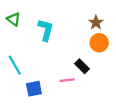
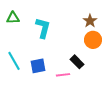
green triangle: (14, 19) -> (13, 18), turned -40
blue square: (34, 89) -> (38, 66), moved

